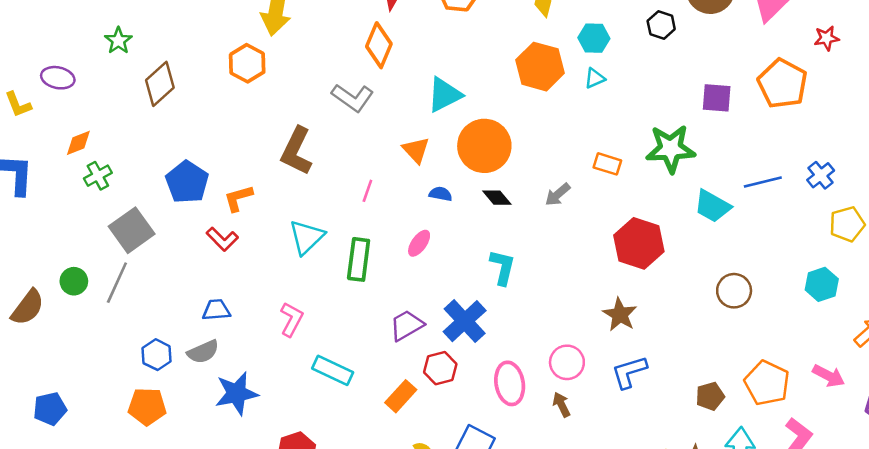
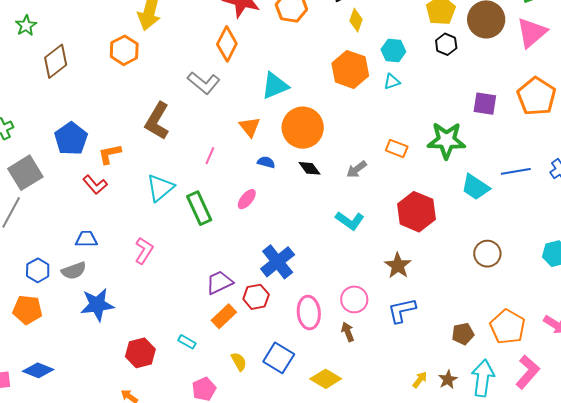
green rectangle: (359, 259) -> (199, 208), turned -36
cyan L-shape: (502, 267) -> (350, 221), moved, turned 108
purple trapezoid: (407, 325) -> (219, 282), moved
cyan rectangle: (333, 370) -> (187, 342), moved, size x0.6

